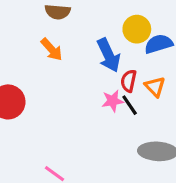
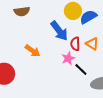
orange arrow: (52, 49) -> (33, 51), moved
black line: (130, 105) -> (81, 70), moved

